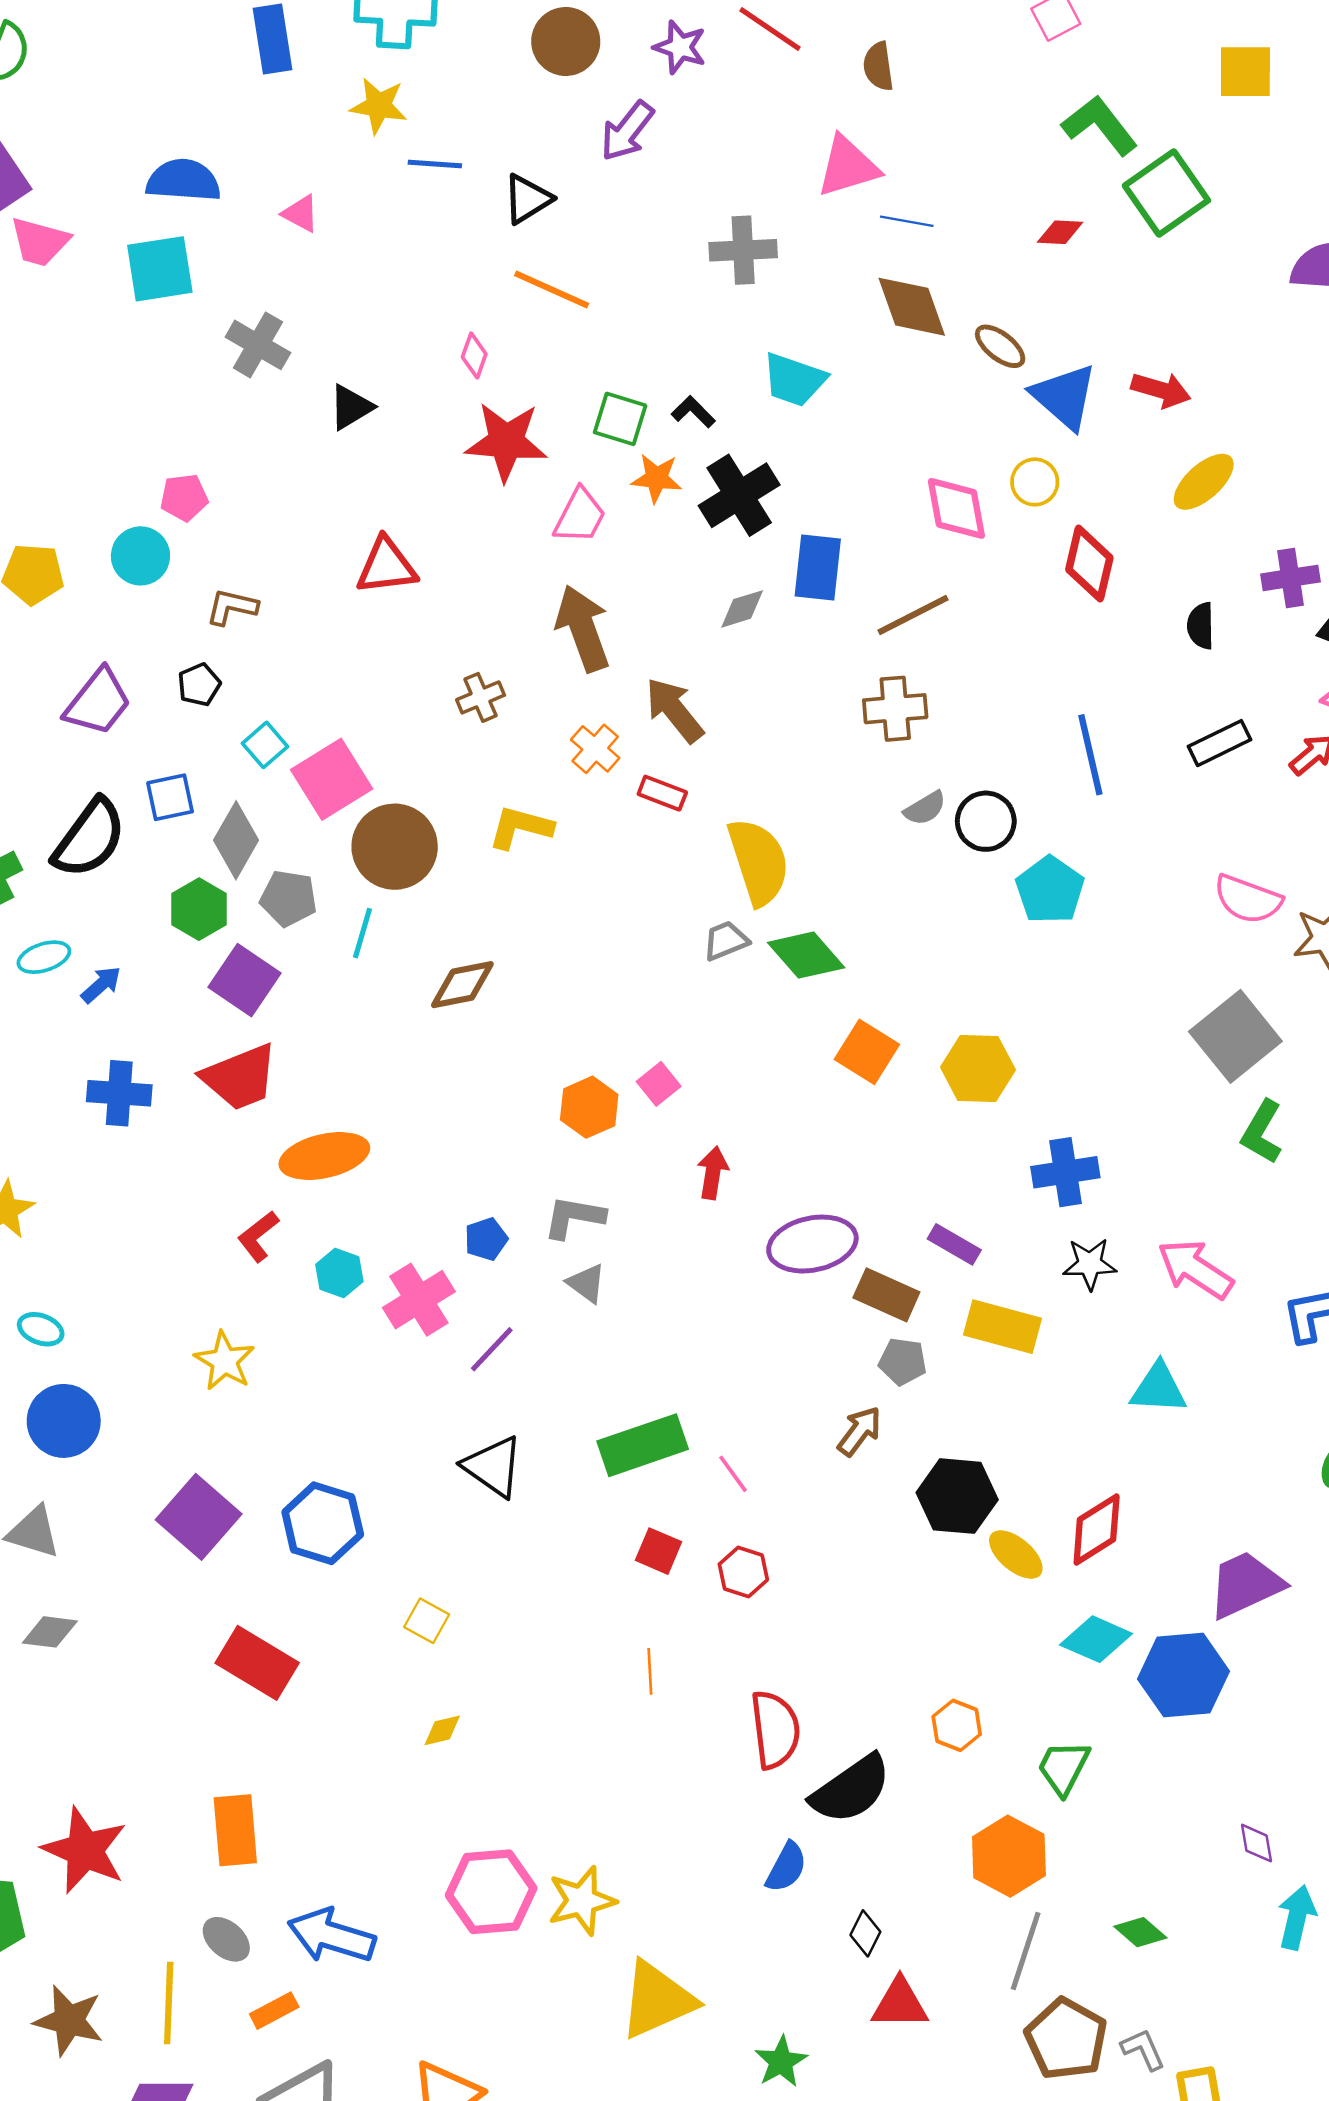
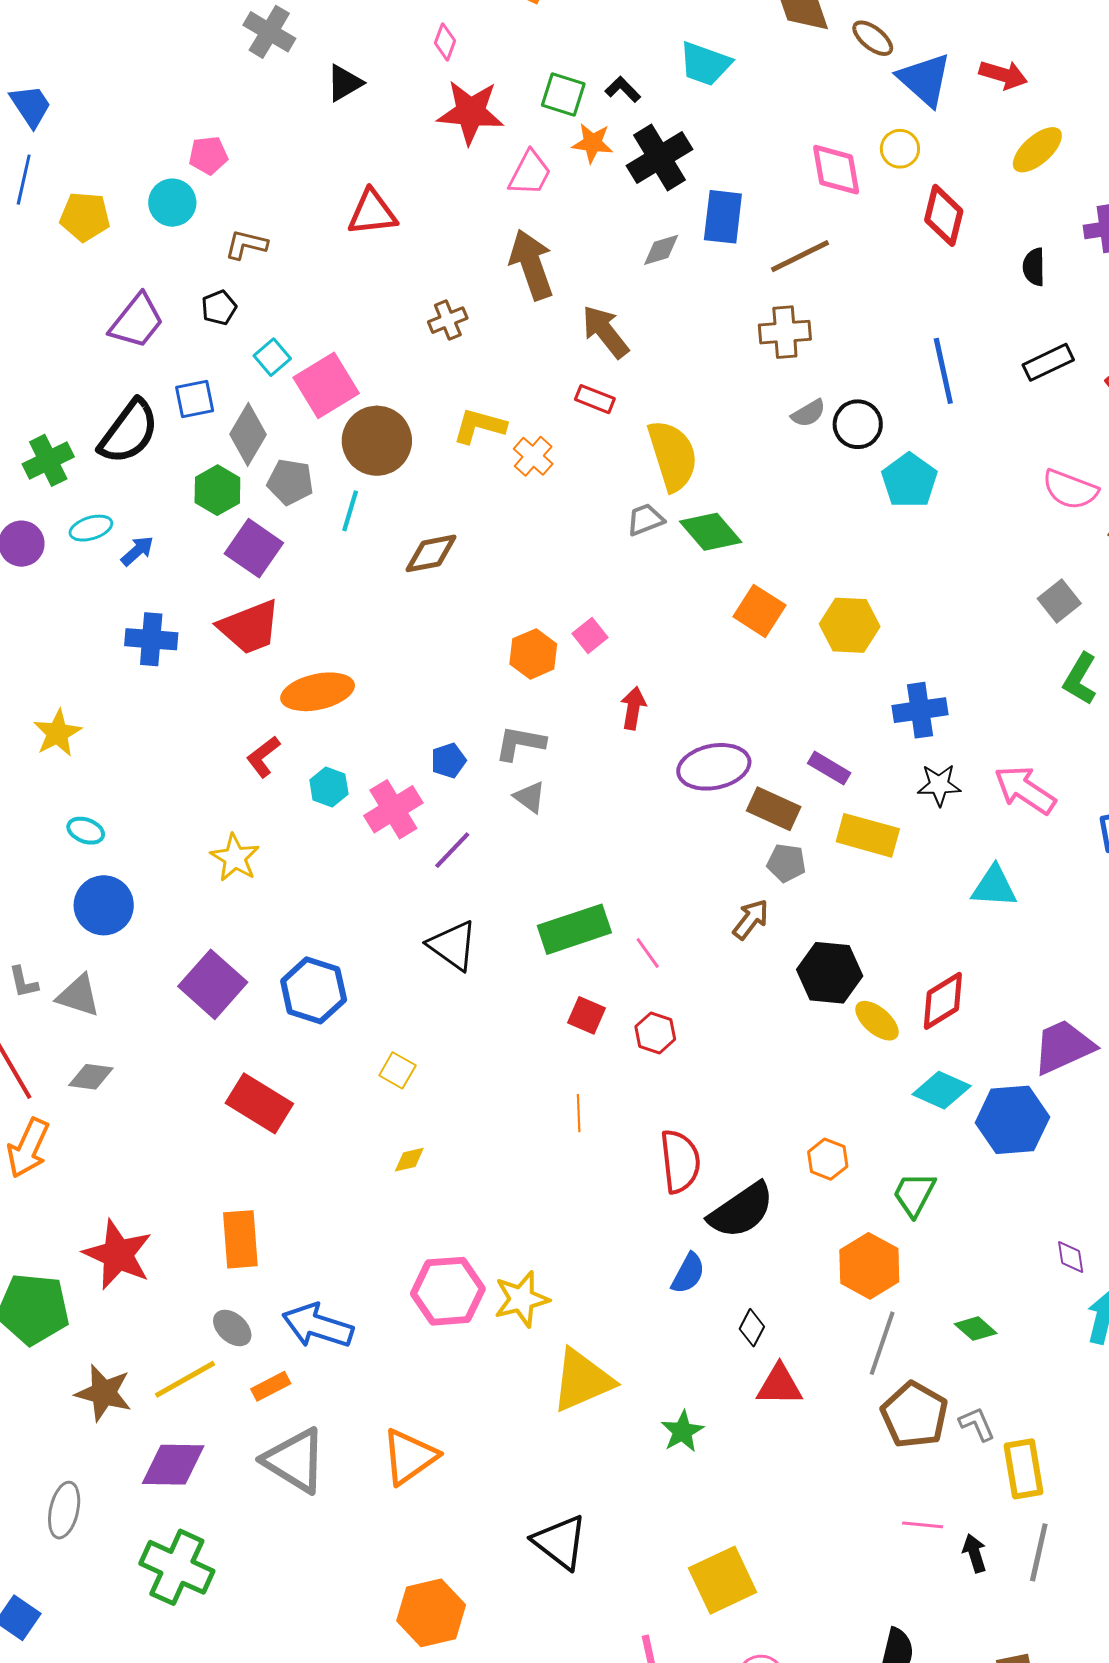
orange cross: (595, 749) -> (533, 456), moved
gray square: (1235, 1036) -> (1059, 601), size x0.6
yellow line: (169, 2003) -> (185, 1379), turned 58

